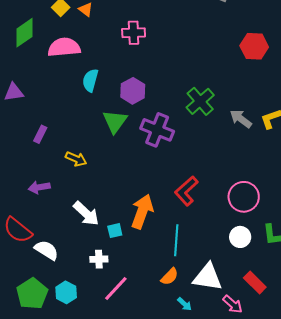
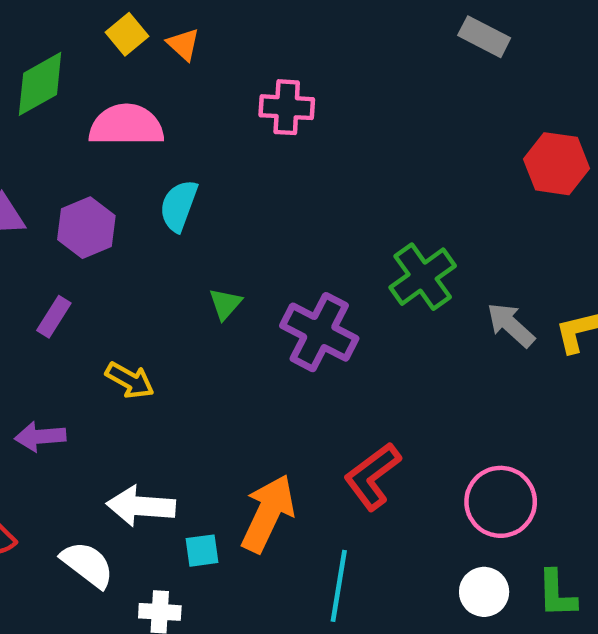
purple hexagon: (133, 91) -> (86, 228), moved
green triangle: (115, 121) -> (225, 304), size x0.6
white arrow: (86, 214) -> (141, 506), turned 136
white semicircle: (47, 250) -> (87, 564), moved

